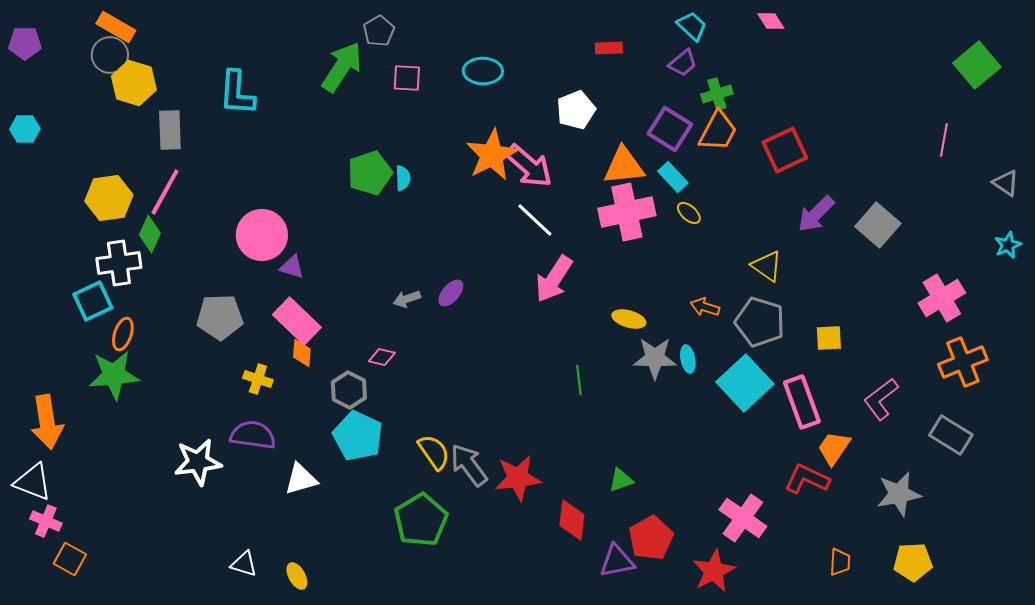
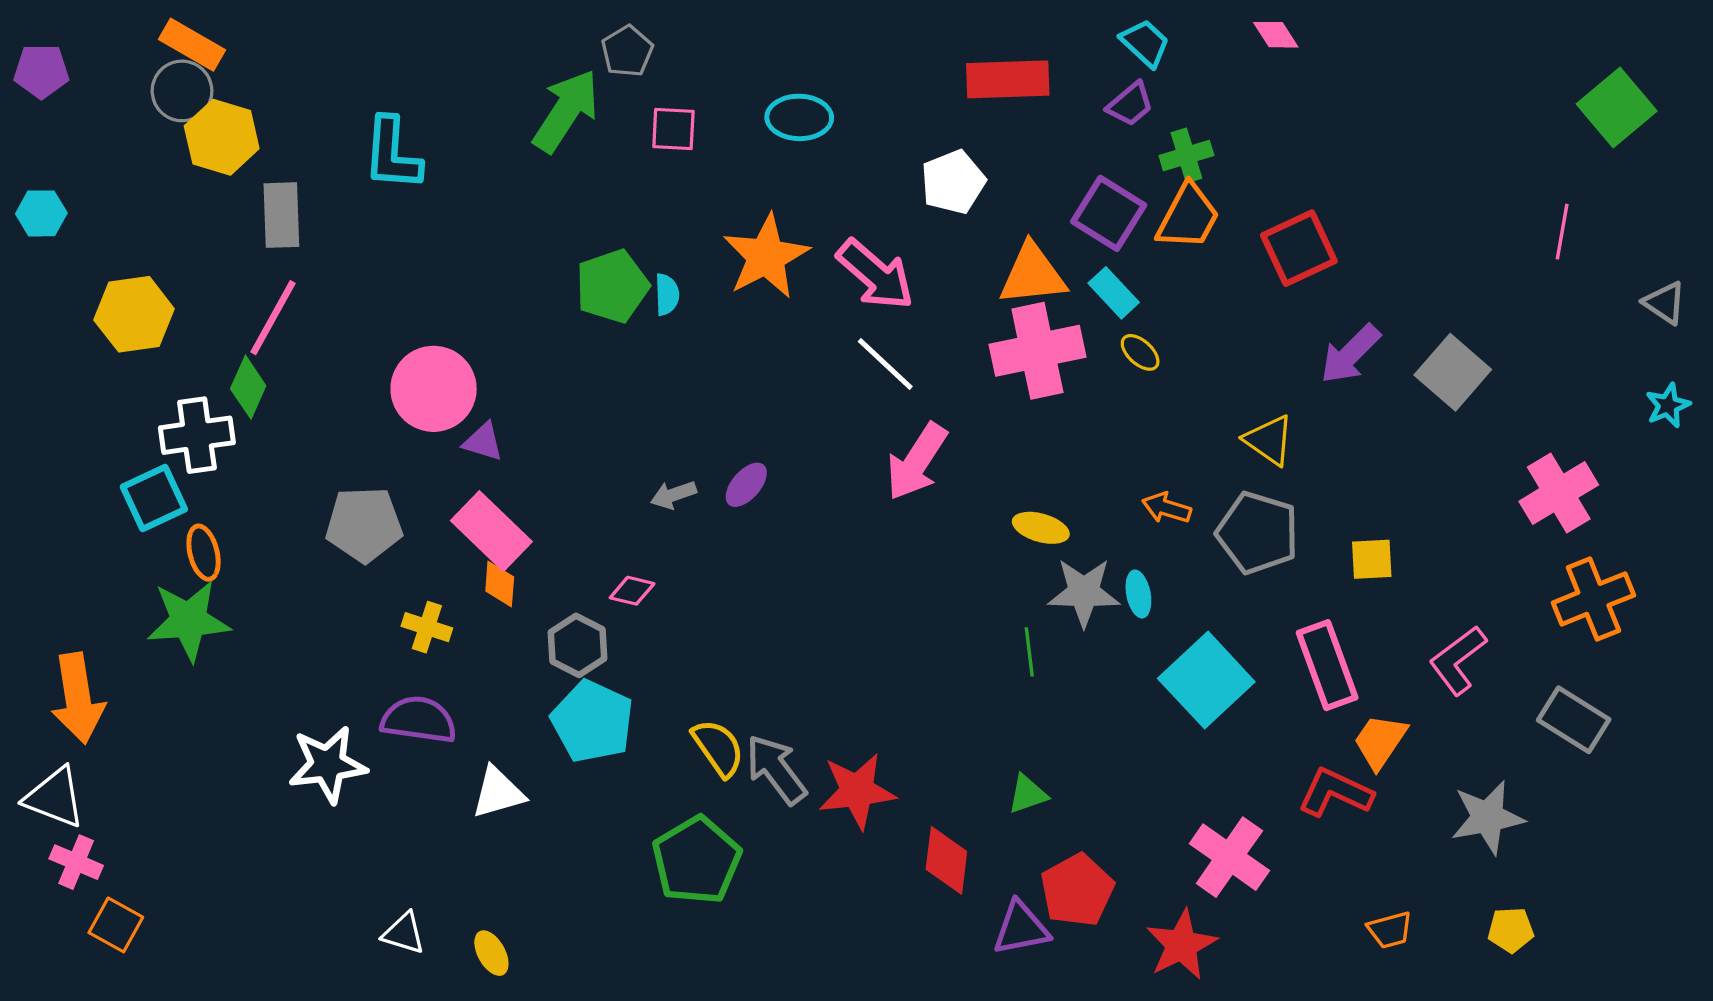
red rectangle: (609, 48) -> (1008, 79), size x1.8
orange star: (492, 155) -> (766, 256), moved
yellow hexagon: (109, 198) -> (134, 314), moved
orange ellipse: (123, 334) -> (204, 553), turned -32
green line: (579, 380) -> (1029, 652), moved
cyan square: (745, 383) -> (1206, 680), moved
orange trapezoid: (840, 562) -> (1390, 930), turned 72
yellow pentagon: (913, 562) -> (1511, 930), size x0.7

